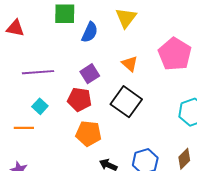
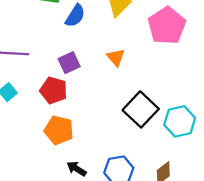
pink pentagon: (175, 54) -> (167, 26), moved
black square: (126, 102) -> (141, 109), moved

